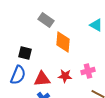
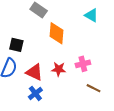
red triangle: (42, 79) -> (34, 72), turned 30

